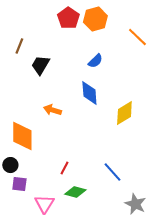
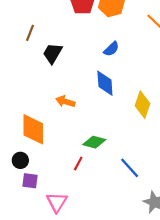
yellow diamond: (124, 113) -> (142, 105), turned -40
green diamond: (75, 192) -> (94, 142), moved

